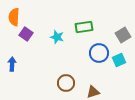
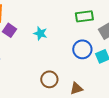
green rectangle: (84, 27) -> (84, 16), moved

